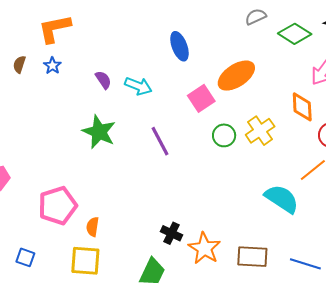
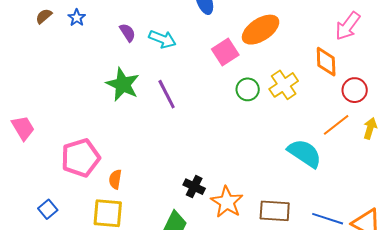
brown semicircle: (19, 64) -> (44, 16), turned 30
purple line: (160, 141) -> (167, 94), moved
blue square: (25, 257) -> (48, 209), turned 30

